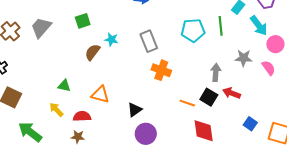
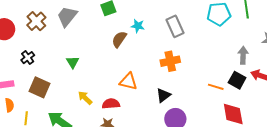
orange cross: (161, 70) -> (170, 61), moved, turned -30
green triangle: (64, 86) -> (73, 62), moved, turned 48

